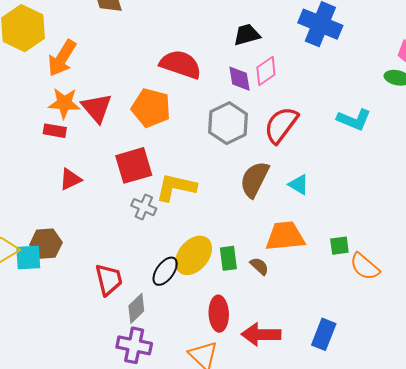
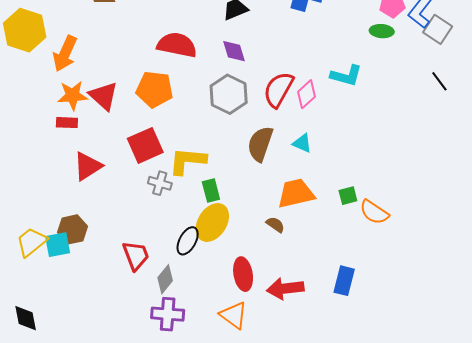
pink diamond: (266, 71) -> (307, 94), moved
red triangle: (70, 179) -> (88, 166), size x1.4
green rectangle: (228, 258) -> (211, 191), moved

